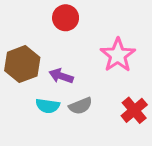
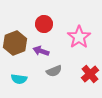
red circle: (66, 18) -> (44, 24), moved
cyan semicircle: (48, 106) -> (19, 79), moved

